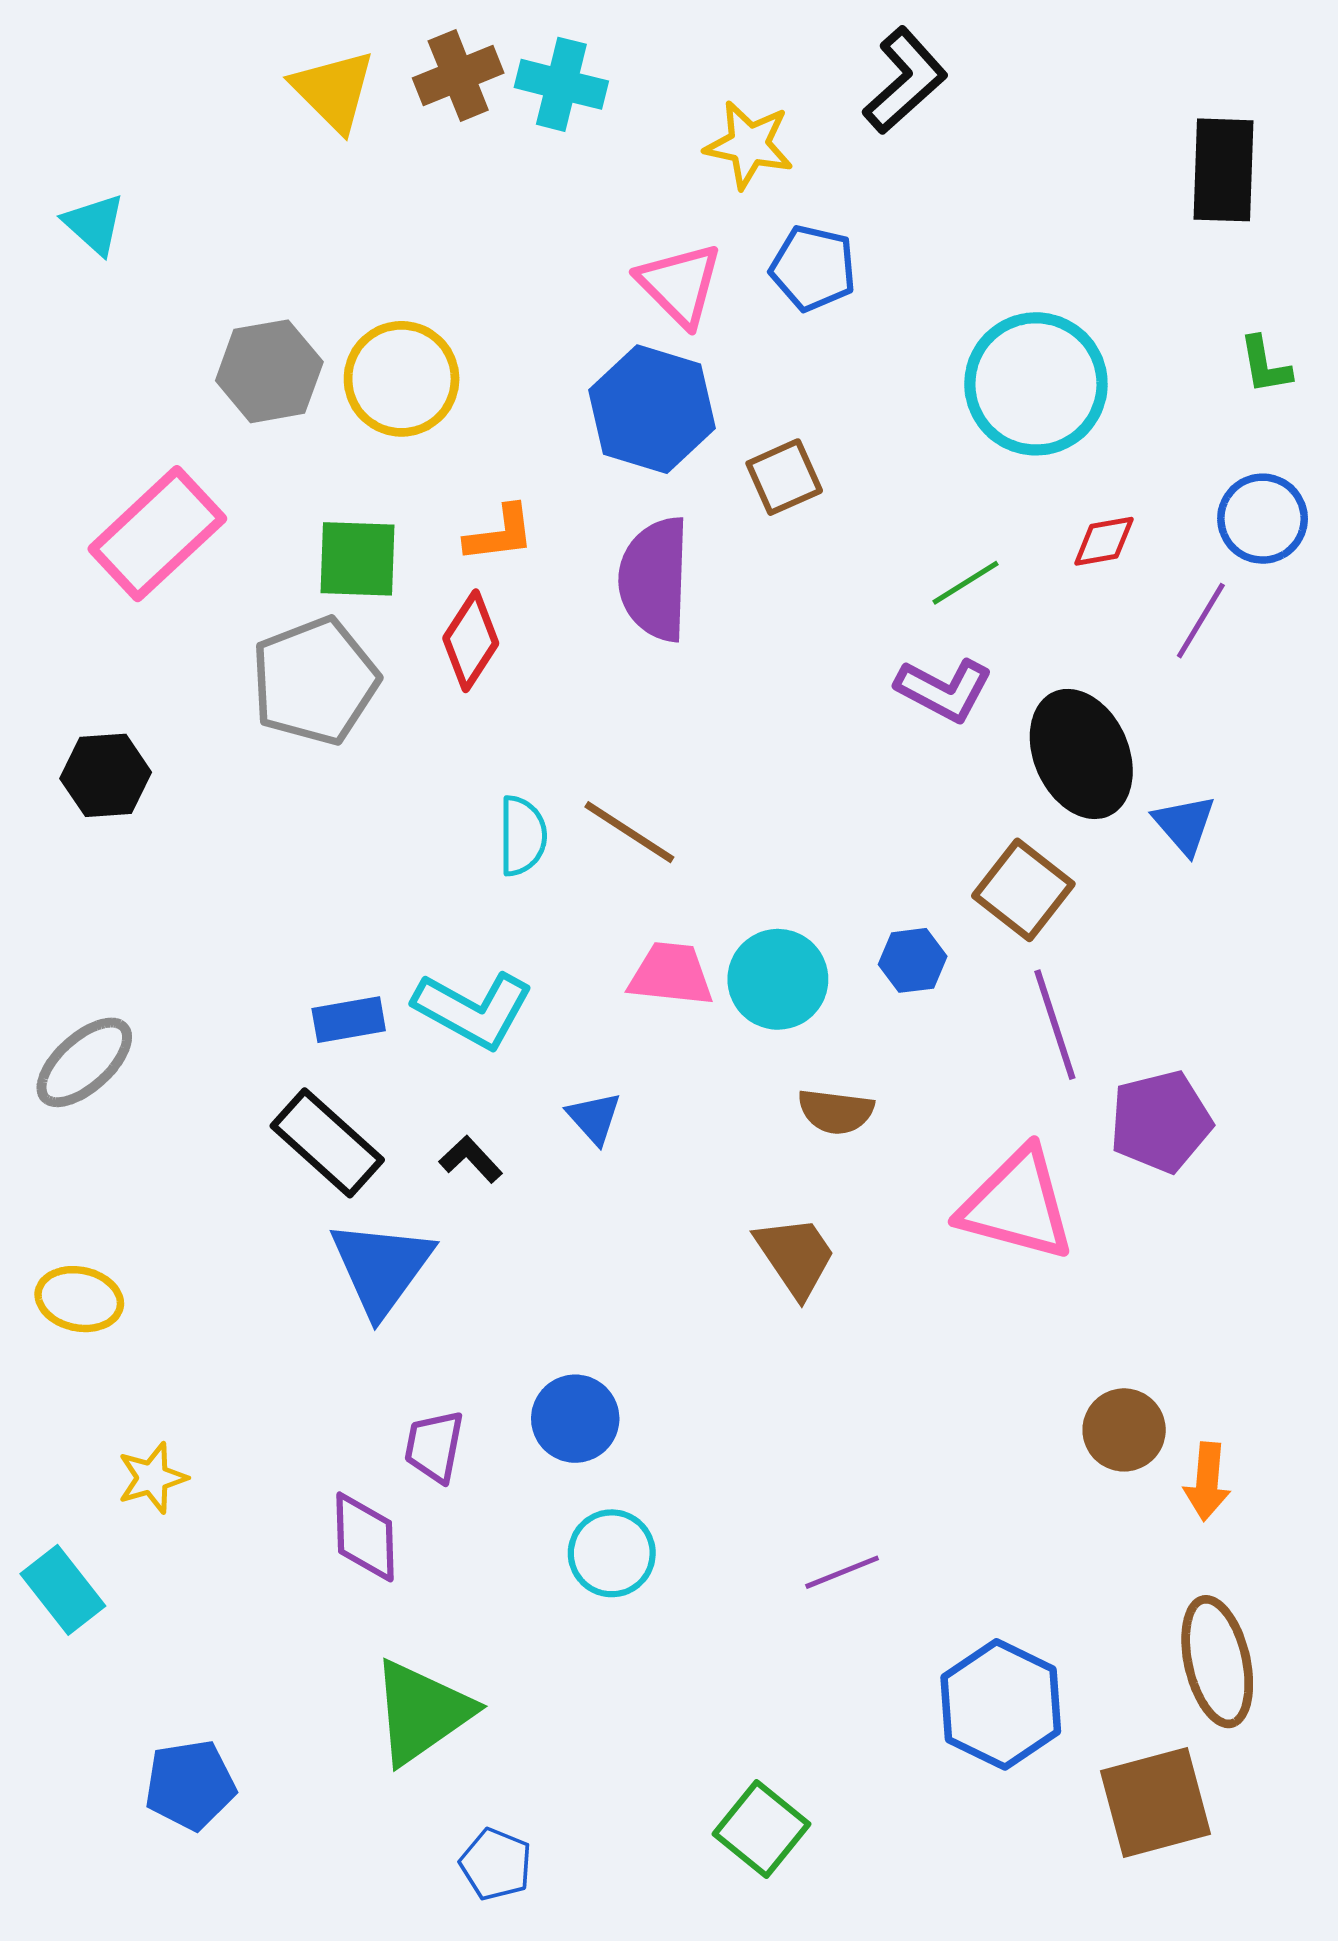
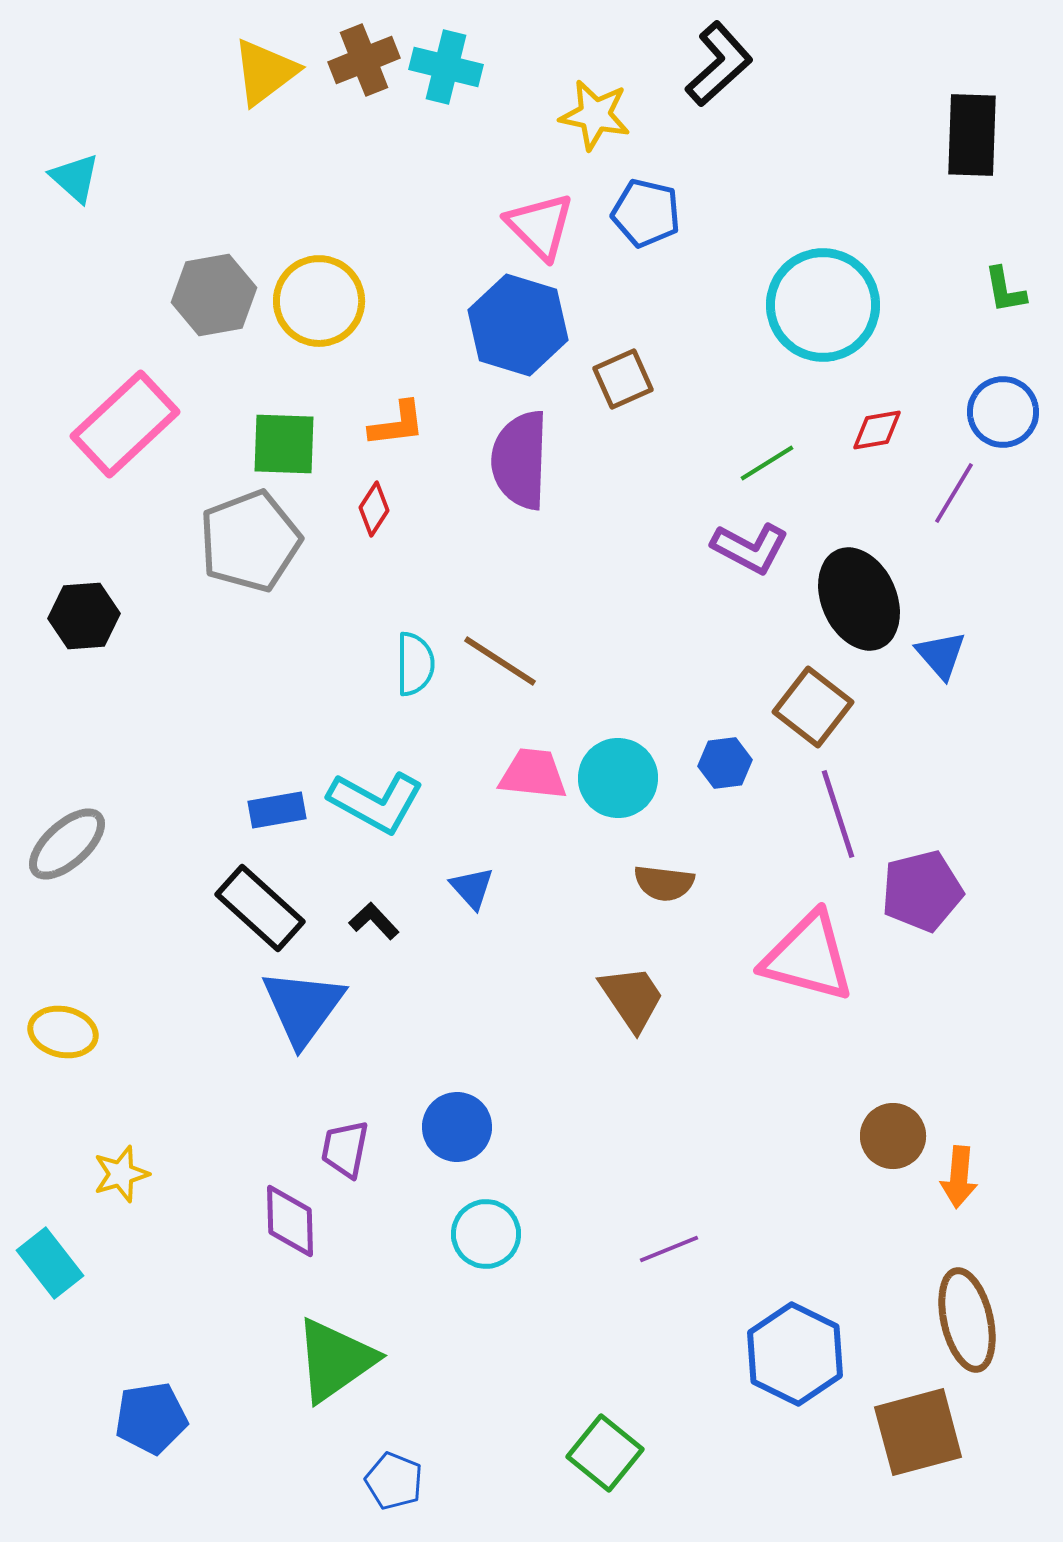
yellow triangle: (334, 91) -> (265, 72), turned 38
red diamond: (471, 641) -> (374, 509), size x0.7

